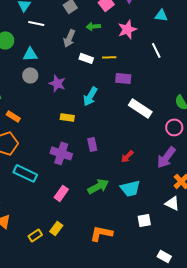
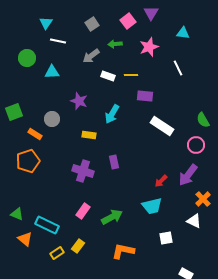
gray arrow: (69, 38) -> (91, 56), turned 30
gray circle: (30, 75) -> (52, 119), moved
red arrow: (127, 156) -> (161, 181), moved
cyan rectangle: (25, 173) -> (47, 225), moved
green arrow: (98, 186) -> (112, 217), moved

